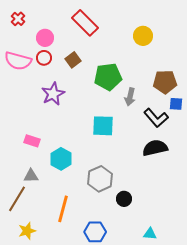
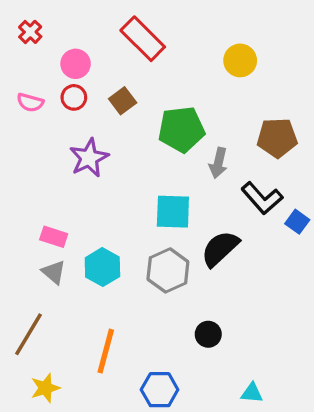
pink semicircle: (18, 61) -> (30, 102), size x0.6
blue square: (176, 104) -> (297, 222), moved, turned 32
black semicircle: (155, 148) -> (220, 249), moved, turned -30
gray triangle: (31, 176) -> (54, 272), moved, turned 42
gray hexagon: (100, 179) -> (168, 270), moved

